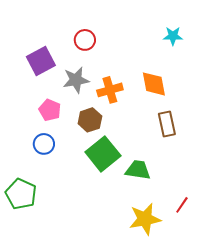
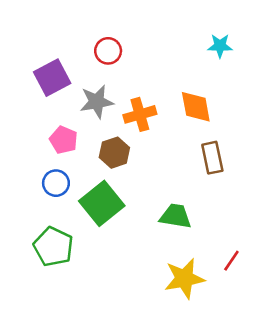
green square: (103, 154) -> (102, 203), moved
green pentagon: (21, 194) -> (53, 247), moved

